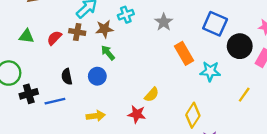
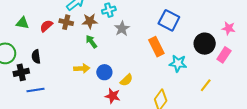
gray star: (164, 22) -> (122, 29), moved
blue square: (215, 24) -> (169, 20), moved
blue circle: (97, 76) -> (104, 72), moved
black semicircle: (67, 77) -> (36, 57), moved
blue line: (55, 101) -> (35, 90), moved
yellow arrow: (96, 116) -> (82, 68), moved

